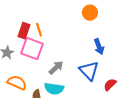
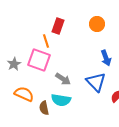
red rectangle: (24, 31) -> (58, 26), moved
gray arrow: (56, 68) -> (63, 79), turned 77

